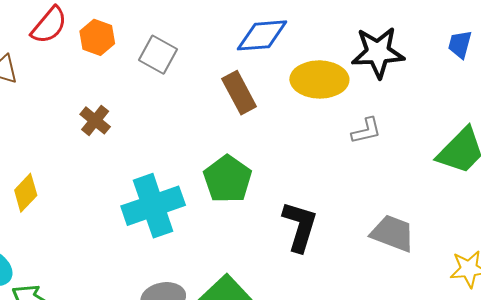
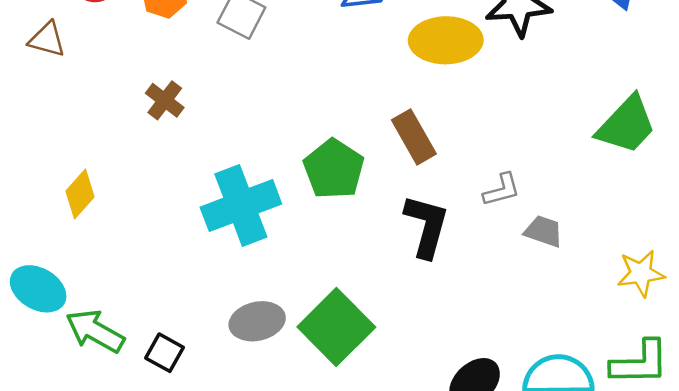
brown rectangle: (239, 93) -> (414, 137), moved
gray L-shape: (366, 131) -> (502, 190), moved
gray trapezoid: (393, 233) -> (544, 231), size x0.7

